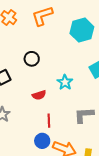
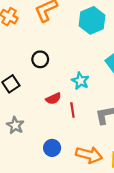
red line: (49, 121) -> (72, 110), moved
blue circle: (42, 141) -> (52, 148), moved

